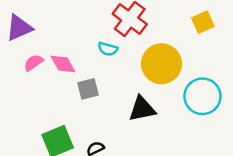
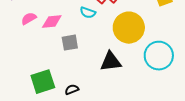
pink diamond: (63, 64) -> (52, 22), turned -70

